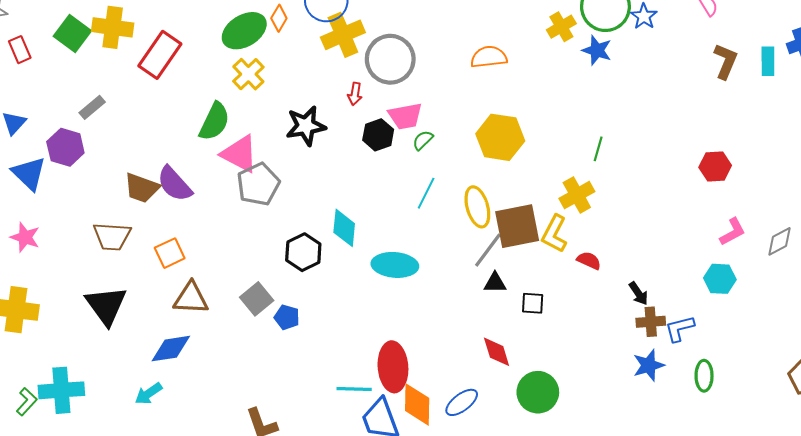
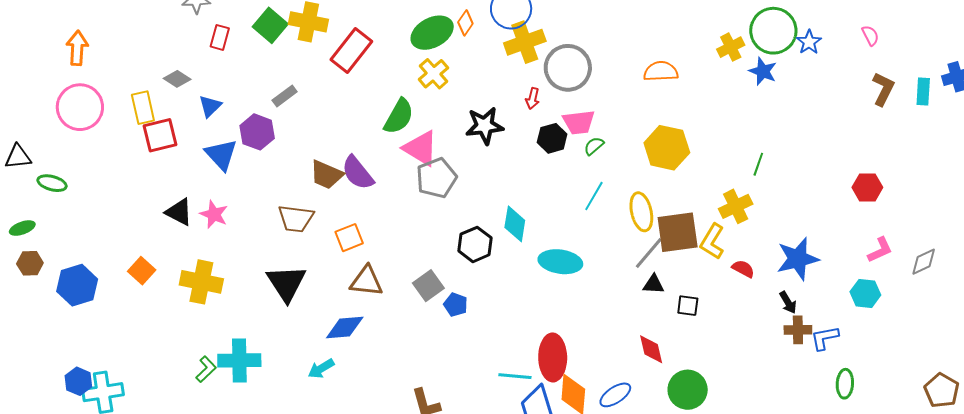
red rectangle: (20, 50) -> (220, 37), turned 35
blue star: (649, 365) -> (798, 259), moved, size x1.4

